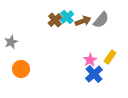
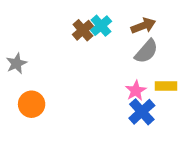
gray semicircle: (101, 20) -> (146, 51), moved
brown arrow: (83, 21) -> (143, 26), moved
yellow rectangle: (110, 57) -> (166, 86), turned 56

